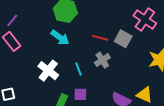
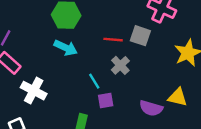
white cross: (48, 71) -> (34, 91), moved
purple square: (80, 94) -> (106, 101), moved

